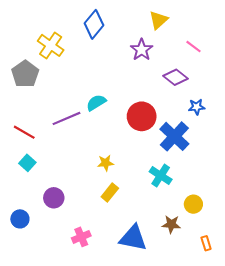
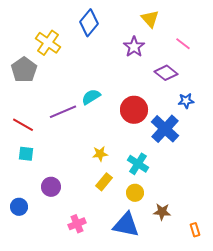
yellow triangle: (159, 20) -> (150, 19), turned -30
cyan square: (27, 163) -> (26, 154), turned -35
cyan cross: (161, 176) -> (138, 164), moved
yellow circle: (193, 204) -> (135, 193), moved

